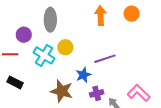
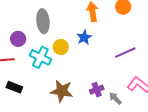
purple line: (105, 59) -> (125, 53), moved
blue star: (83, 75) -> (84, 37), moved

